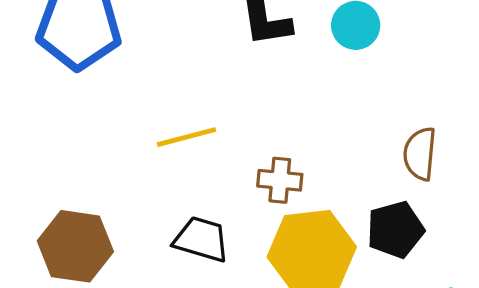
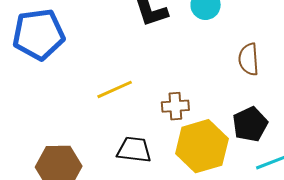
brown semicircle: (420, 154) -> (249, 59), moved

